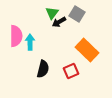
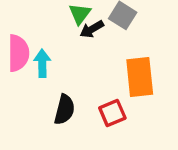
orange rectangle: (87, 50) -> (140, 77), turned 40

